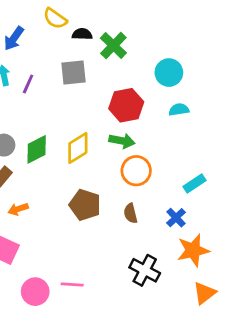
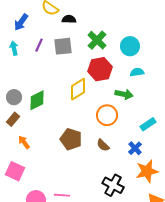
green cross: (113, 46) -> (97, 40), moved
purple line: (28, 84) -> (39, 45), moved
green arrow: (122, 141) -> (124, 94), moved
yellow diamond: (78, 148) -> (78, 89), moved
orange arrow: (18, 209) -> (24, 142), turned 72
brown semicircle: (130, 213) -> (103, 145), turned -32

